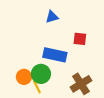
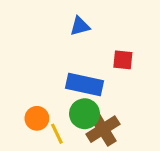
green circle: (41, 74) -> (85, 114), moved
brown cross: (81, 84) -> (103, 129), moved

